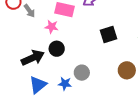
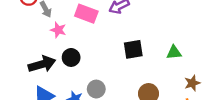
pink star: (52, 27) -> (58, 30), moved

